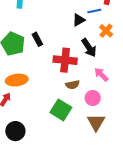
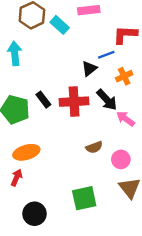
orange cross: (106, 31) -> (124, 76), turned 32
red cross: (65, 60) -> (74, 102), moved
pink arrow: (101, 74) -> (126, 119), moved
green square: (61, 110) -> (84, 198), moved, turned -35

